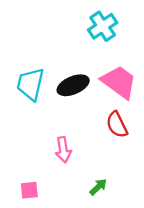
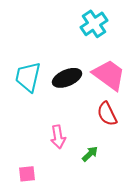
green arrow: (98, 187) -> (90, 154), moved

